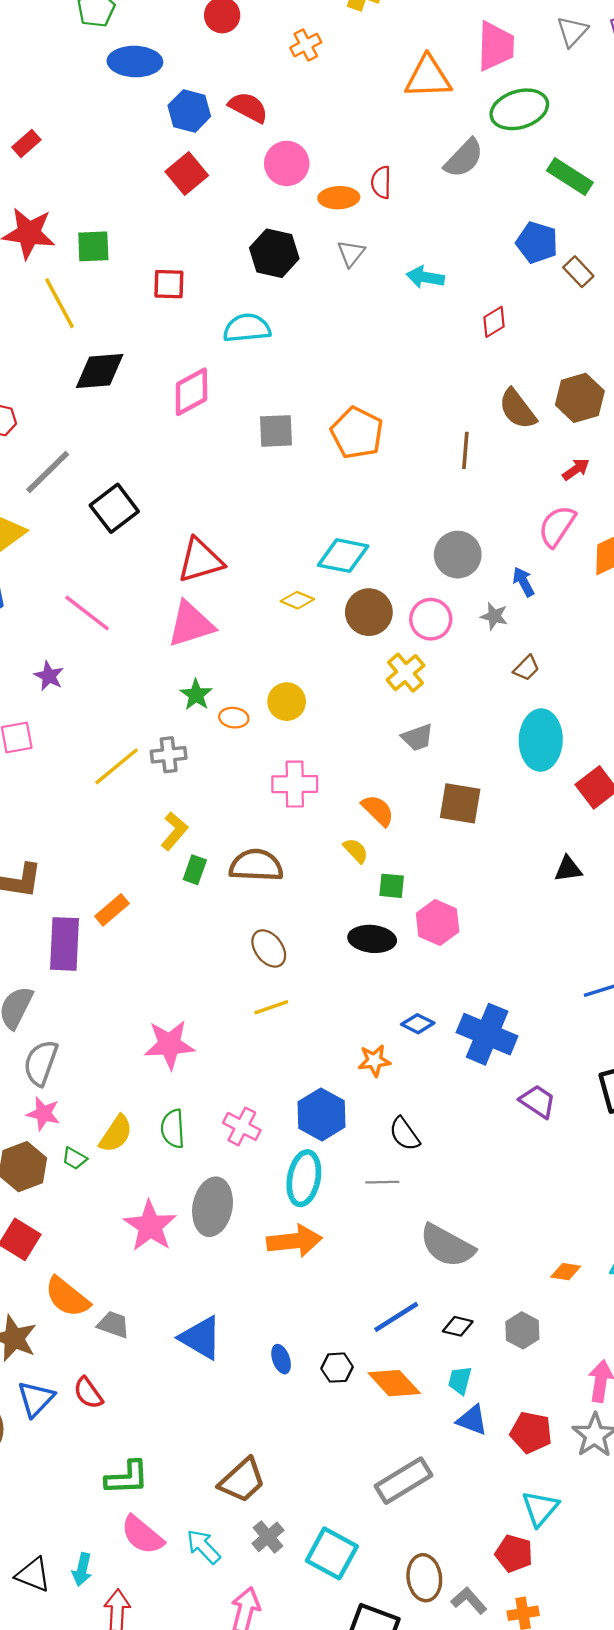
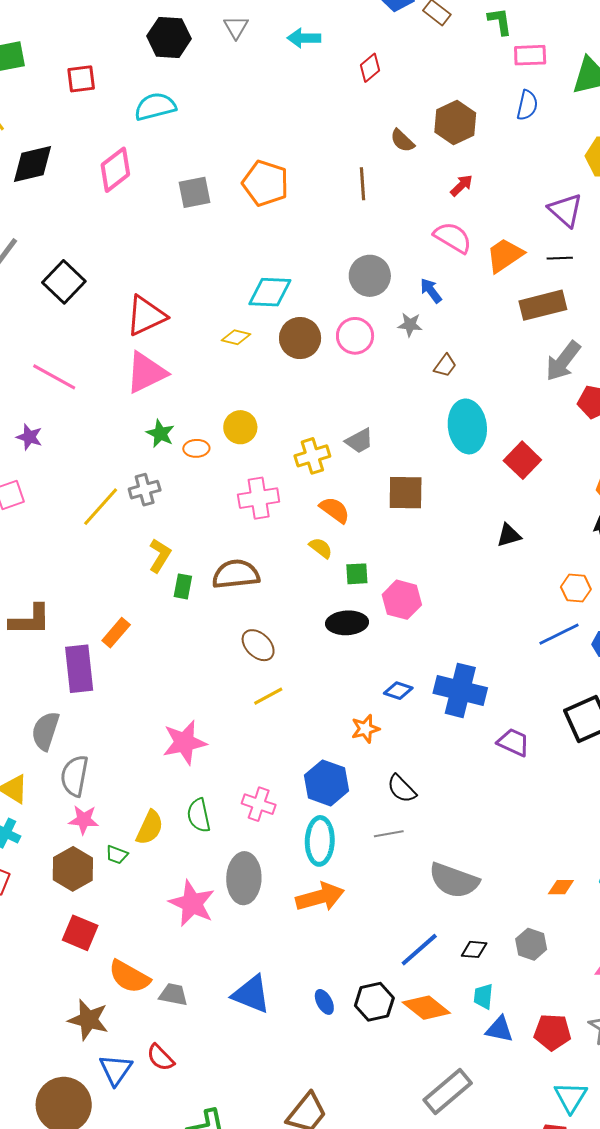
brown semicircle: (517, 409) -> (402, 141), size x0.7
pink semicircle: (557, 526) -> (453, 237), turned 96
yellow cross: (405, 673) -> (312, 456), moved, turned 32
black hexagon: (337, 1368) -> (374, 1002), size x1.4

